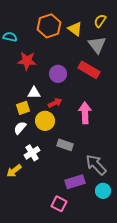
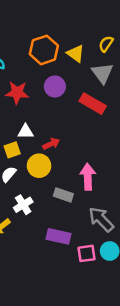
purple circle: (58, 74) -> (55, 87), moved
pink arrow: (85, 113) -> (88, 177), moved
purple rectangle: (75, 182) -> (59, 236), moved, turned 30
pink square: (59, 204) -> (87, 253), moved, turned -35

